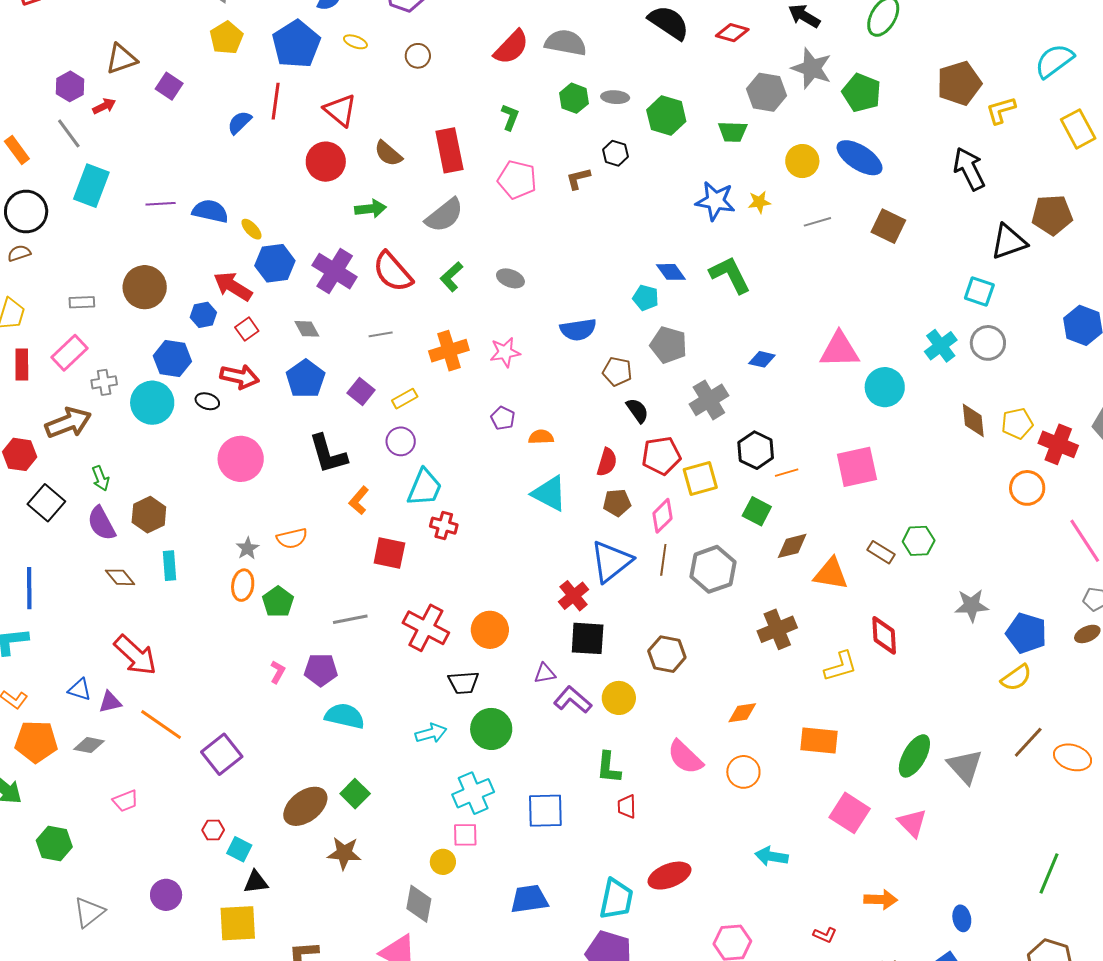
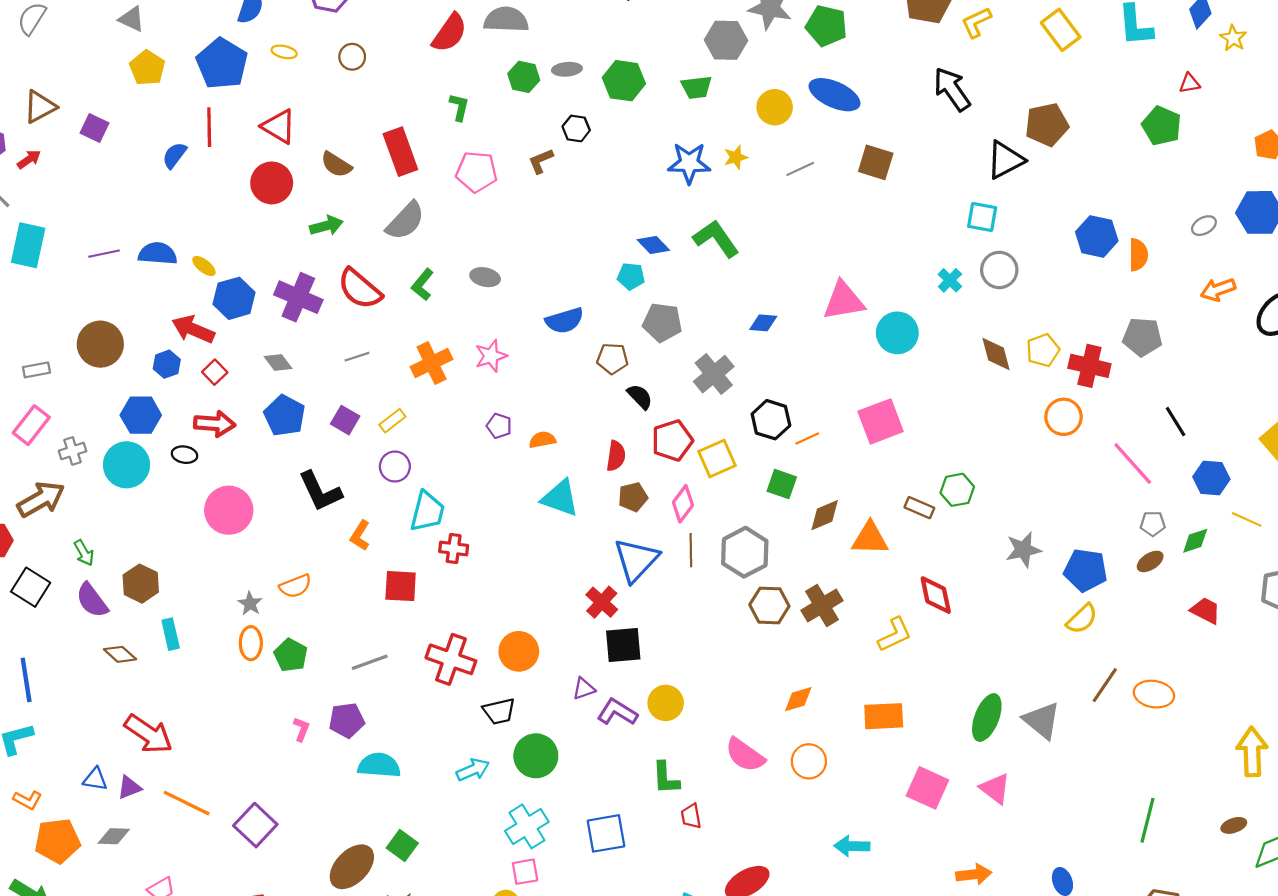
cyan cross: (941, 346) -> (950, 280), size x0.7
brown hexagon: (667, 654) -> (769, 605), moved

